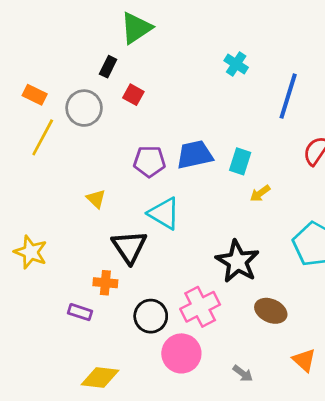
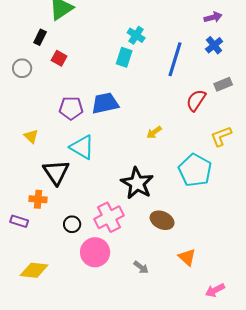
gray circle: (84, 108) -> (22, 68), size x0.7
cyan rectangle: (240, 161) -> (124, 57), moved
black circle: (151, 316) -> (72, 224), size x0.7

